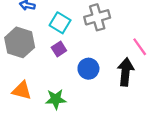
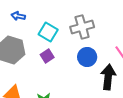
blue circle: (88, 69) -> (87, 57), moved

